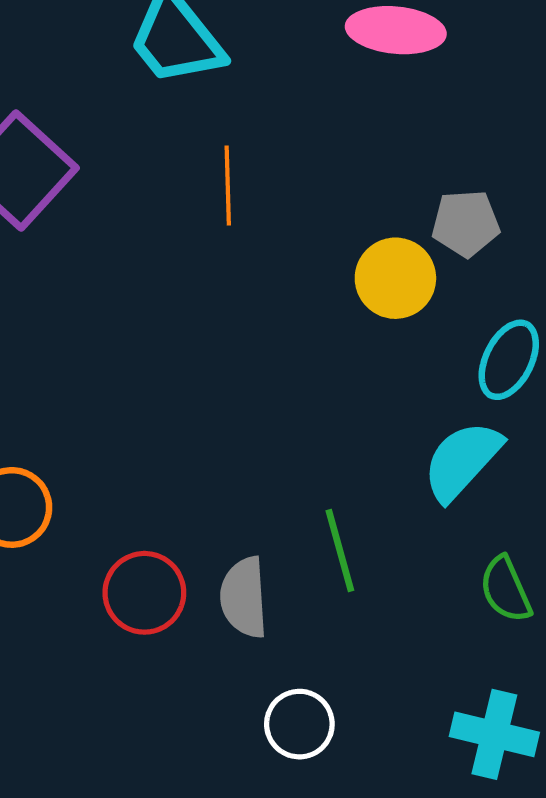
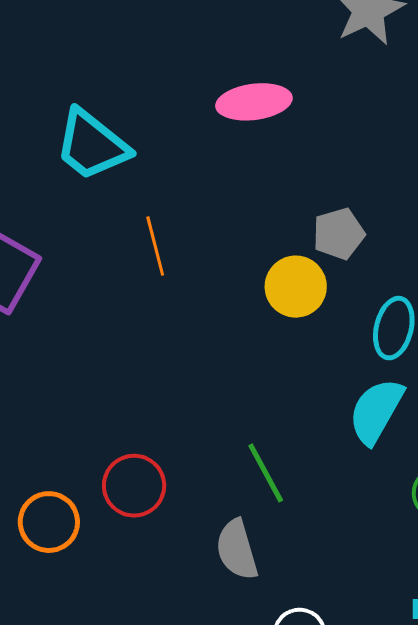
green line: (340, 551) -> (266, 473), moved
red circle: (144, 593) -> (134, 486), moved

